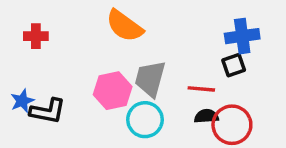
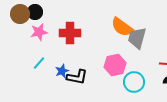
red cross: (36, 36) -> (70, 33), size x1.5
gray trapezoid: (150, 79) -> (137, 38), moved

